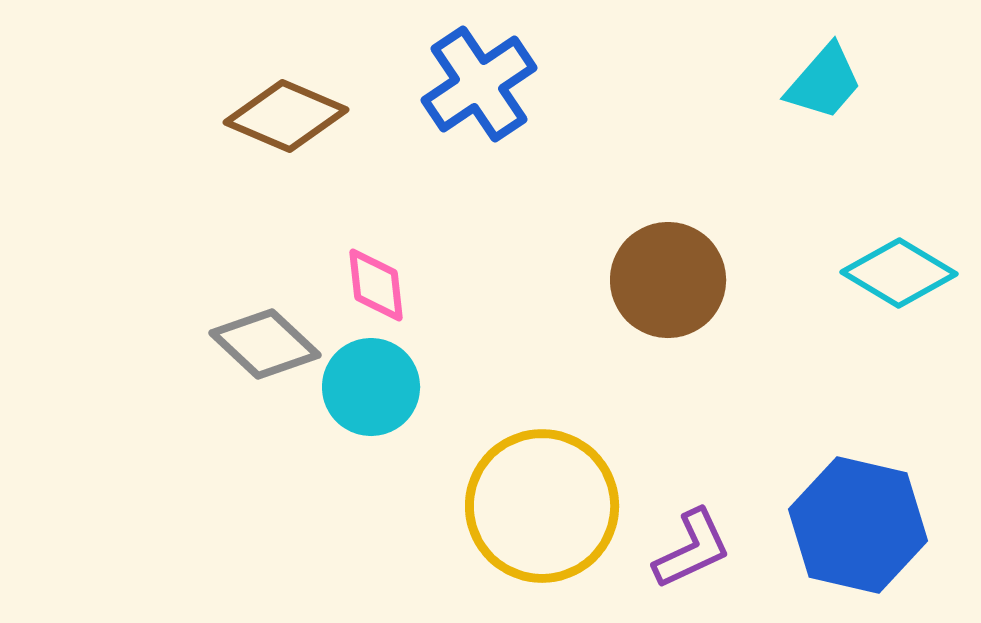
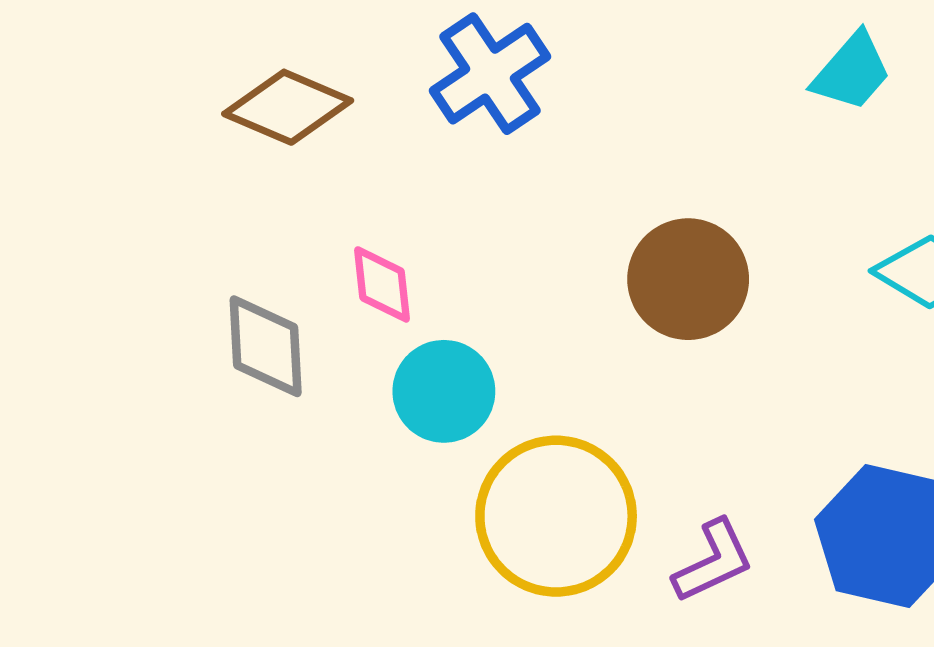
gray diamond: (265, 344) -> (266, 346), turned 44
cyan circle: (371, 387) -> (444, 391), moved

